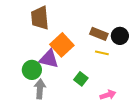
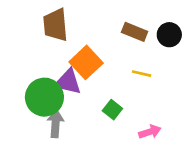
brown rectangle: (99, 34) -> (135, 32), moved
black circle: (120, 36) -> (169, 35), moved
green circle: (32, 70) -> (44, 97), size x1.4

